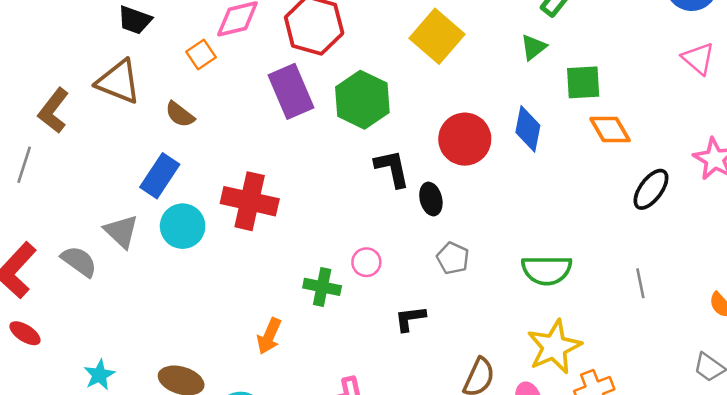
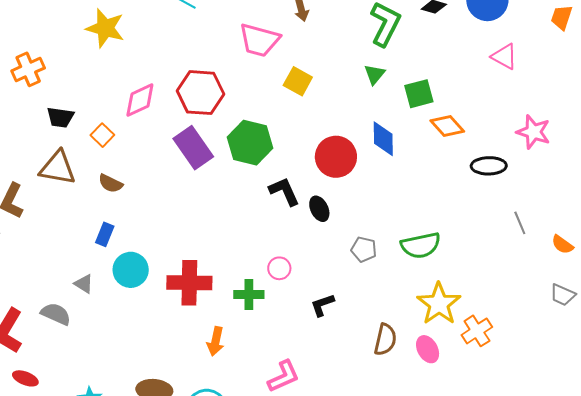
yellow square: (437, 36) -> (298, 81), size x0.7
orange square: (201, 54) -> (102, 135), moved
blue rectangle: (160, 176) -> (105, 234), size x0.7
black ellipse: (651, 189) -> (489, 166), turned 64
red cross: (250, 201) -> (189, 283), moved
gray triangle: (121, 231) -> (84, 284), size x0.7
gray pentagon: (453, 258) -> (364, 249), moved
gray line: (640, 283) -> (520, 223), moved

